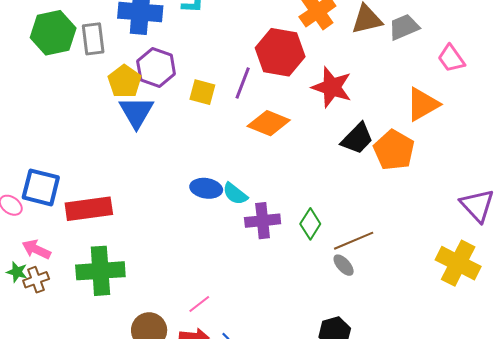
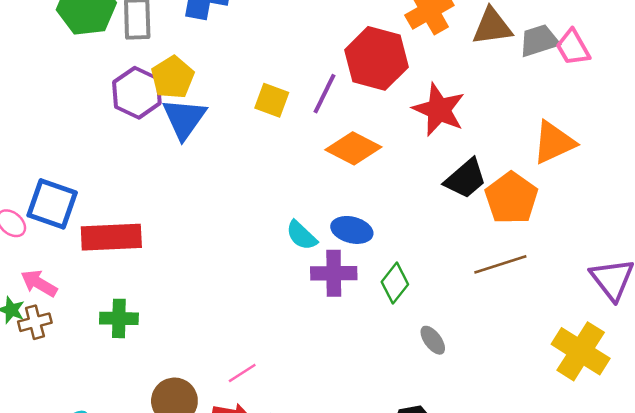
pink trapezoid: (451, 58) -> (573, 47), moved
purple hexagon: (156, 67) -> (137, 93), moved
blue ellipse: (206, 188) -> (352, 230), moved
brown line: (354, 241) -> (500, 264), moved
green cross: (100, 271) -> (119, 318), size x0.6

